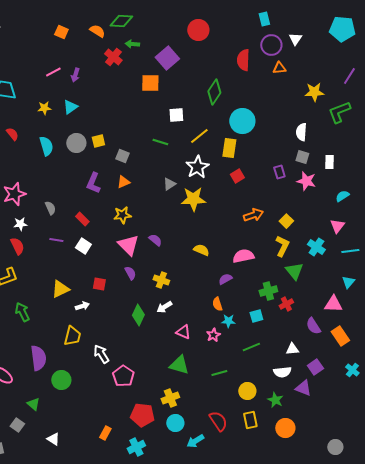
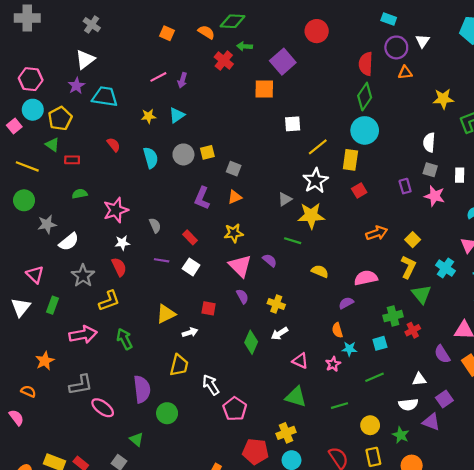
cyan rectangle: (264, 19) -> (389, 19), turned -56
green diamond: (214, 92) -> (365, 97), moved
green line: (160, 142) -> (293, 241), moved

